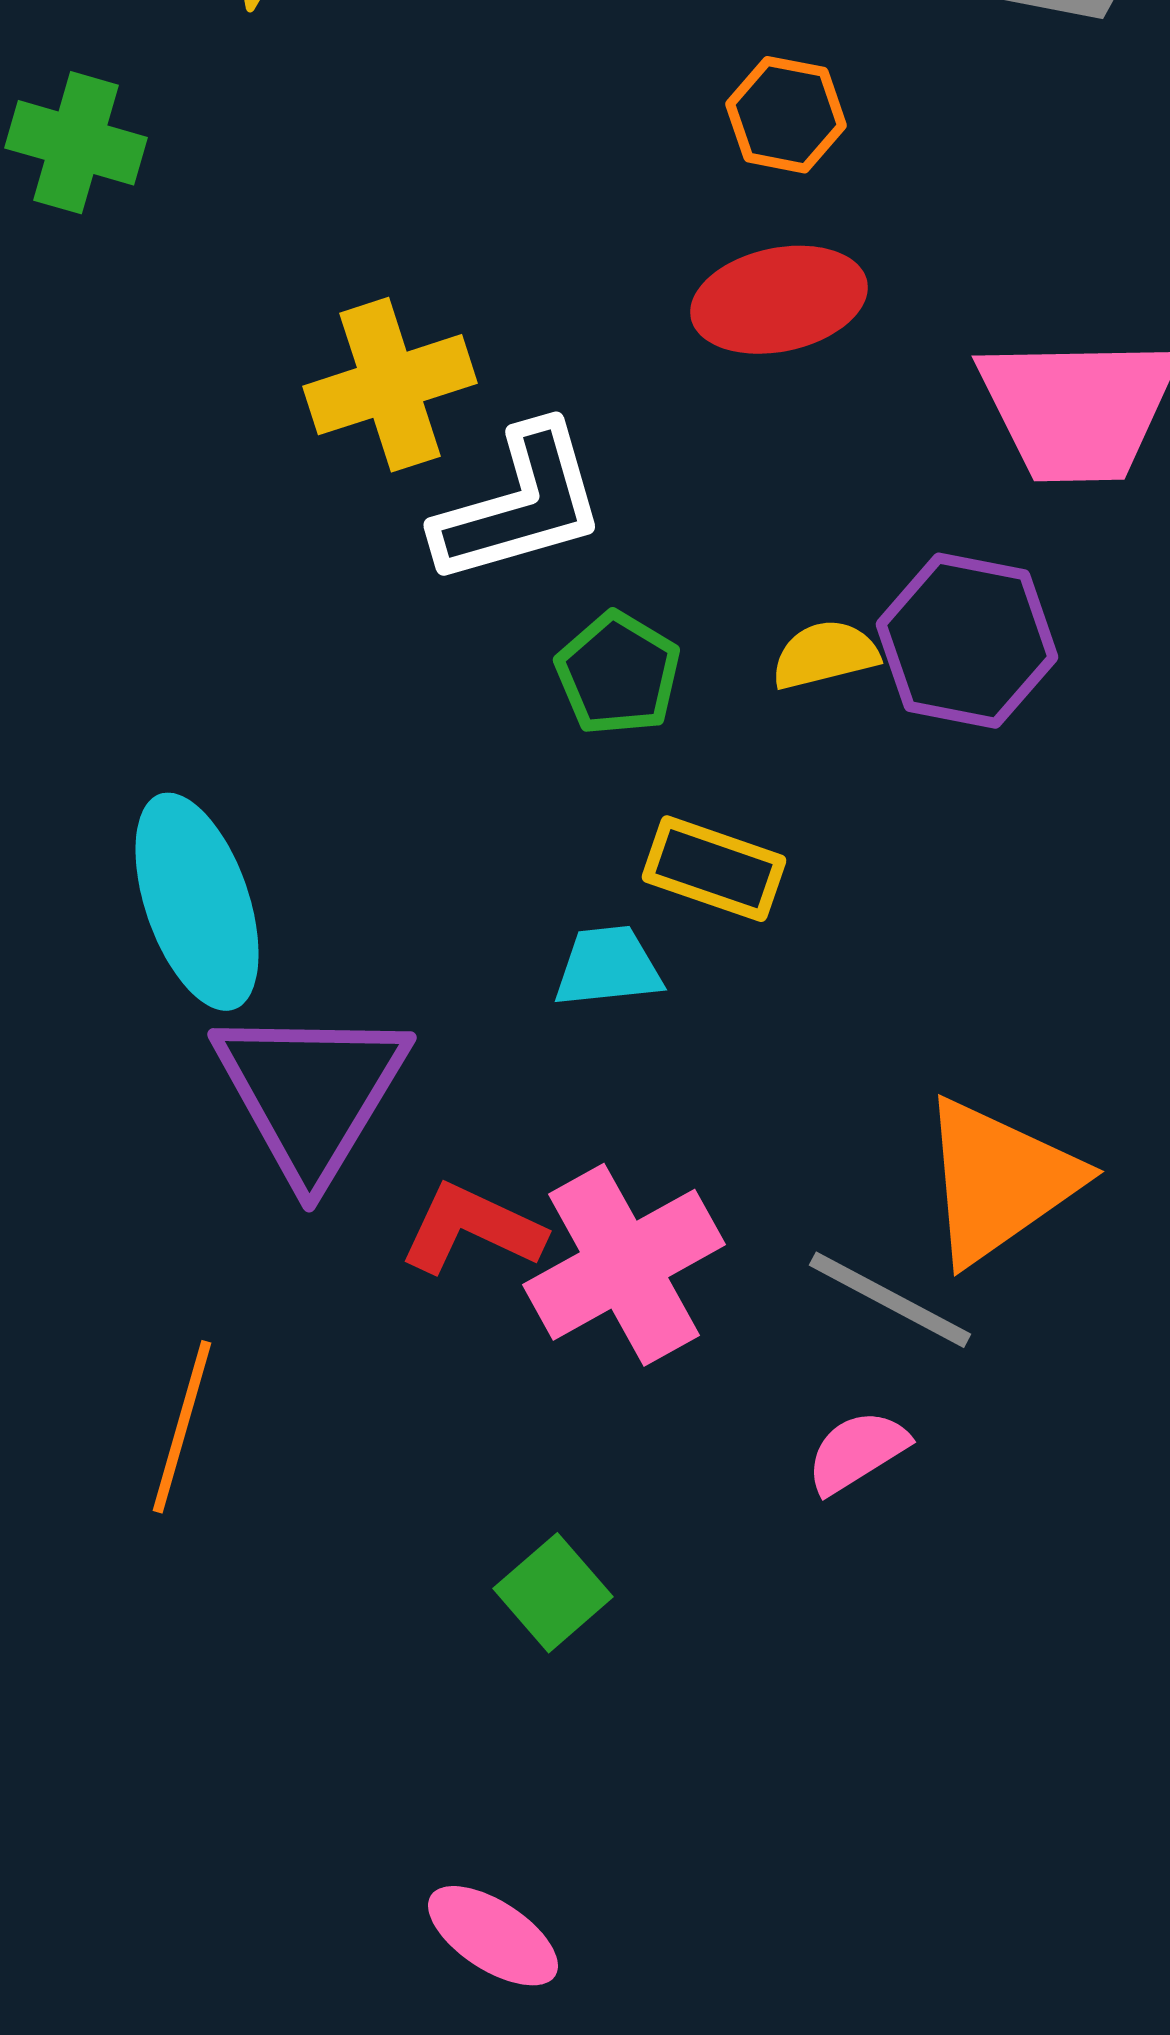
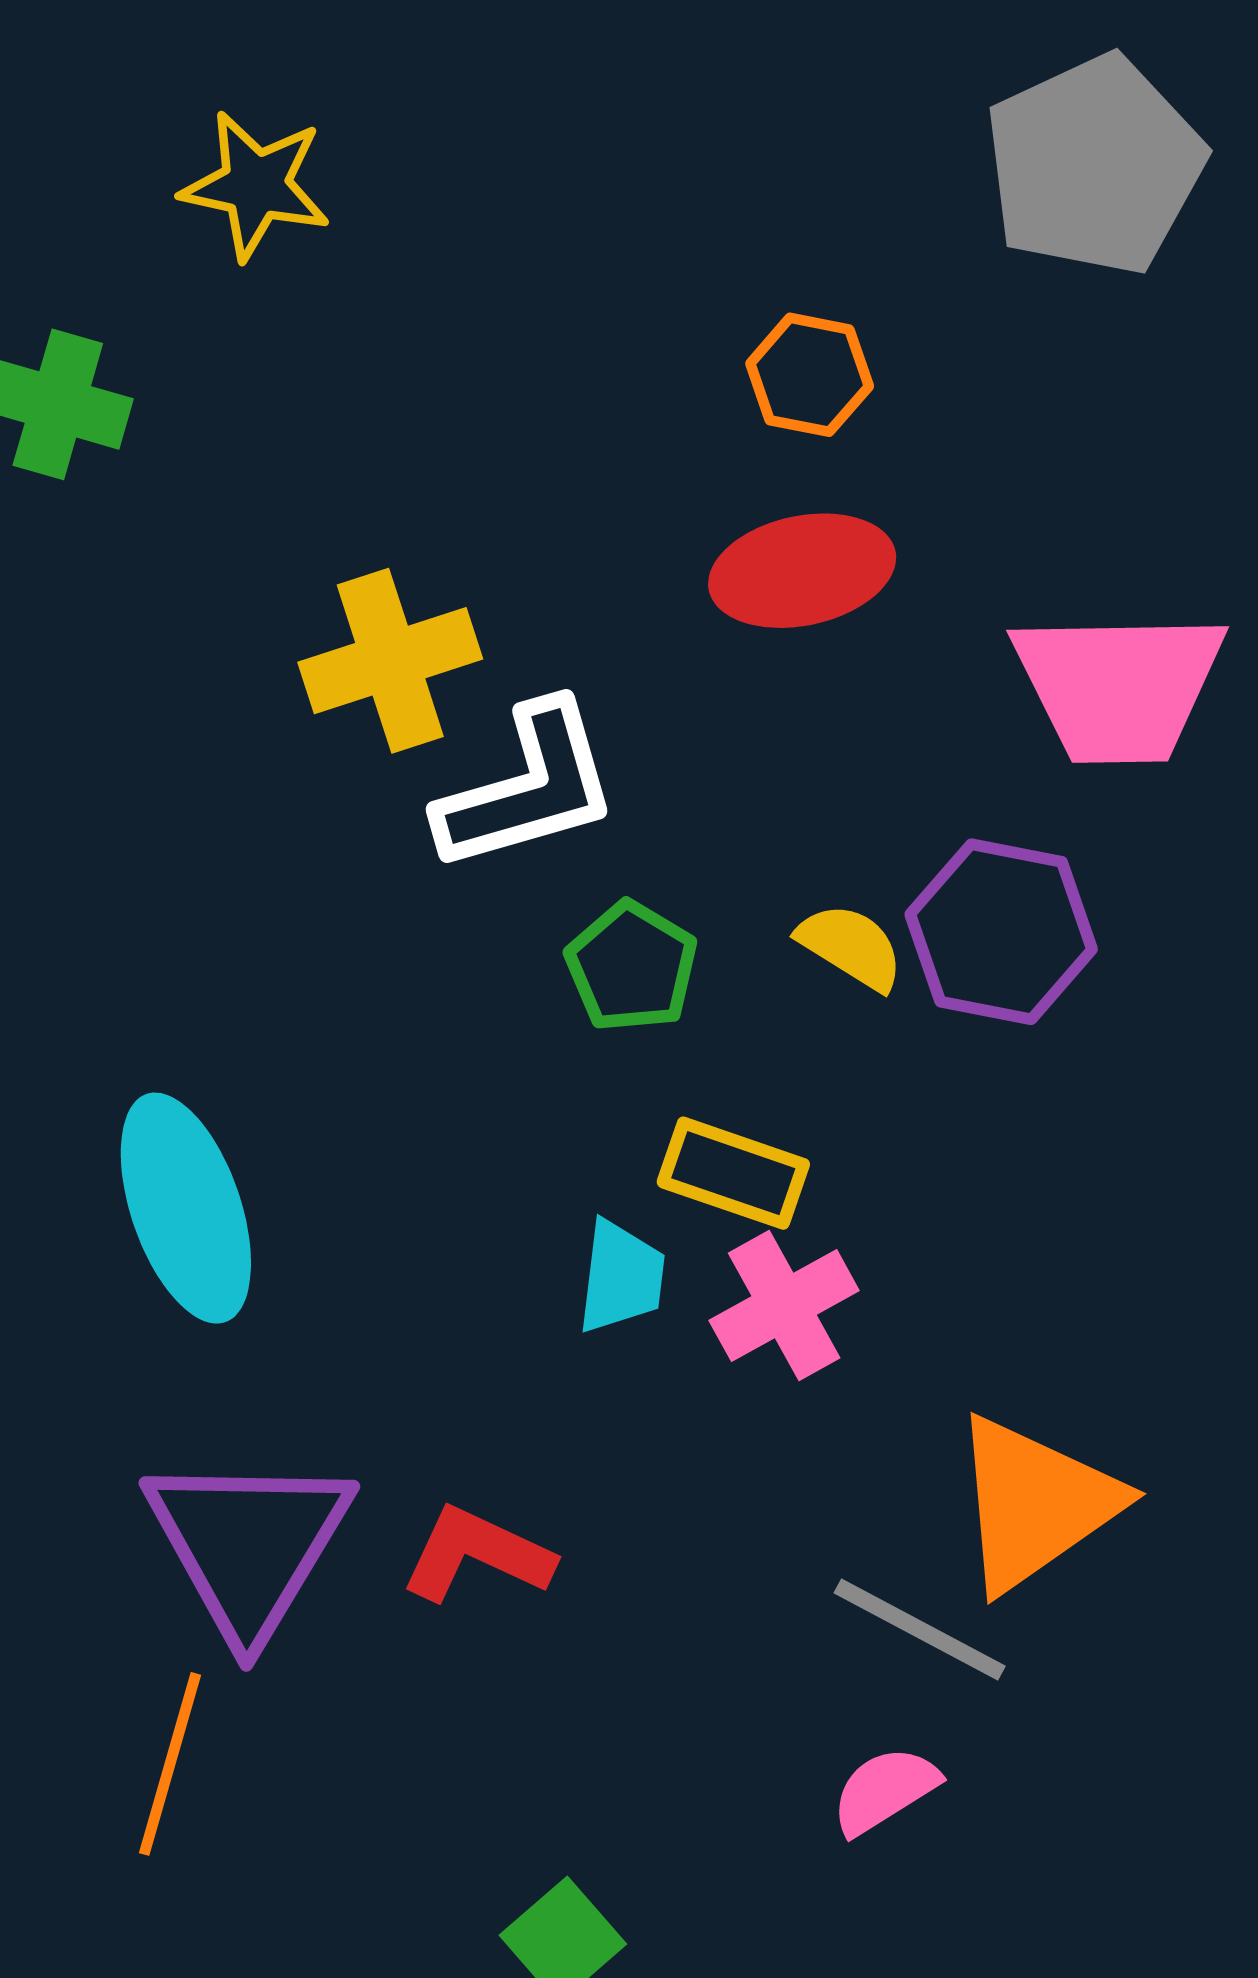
yellow semicircle: (825, 655) -> (851, 947), turned 46
cyan trapezoid: (608, 967) -> (621, 1277), turned 103
purple triangle: (311, 1093) -> (248, 1545), moved
pink cross: (624, 1265) -> (784, 1305), moved, size x0.7

